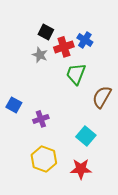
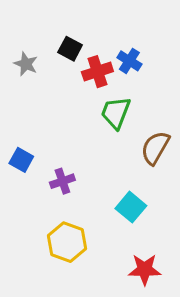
gray star: (40, 55) -> (26, 64), moved
red star: (81, 169) -> (145, 269), moved

